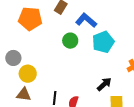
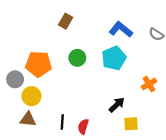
orange pentagon: (30, 19) -> (38, 64), moved
blue L-shape: (86, 20) -> (121, 29), moved

